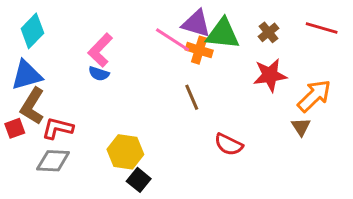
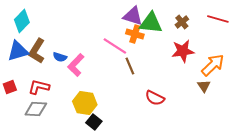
pink line: (173, 40) -> (115, 46), moved
pink L-shape: (100, 50) -> (76, 65), moved
blue semicircle: (99, 74) -> (60, 57), moved
brown L-shape: (32, 106) -> (37, 51), moved

